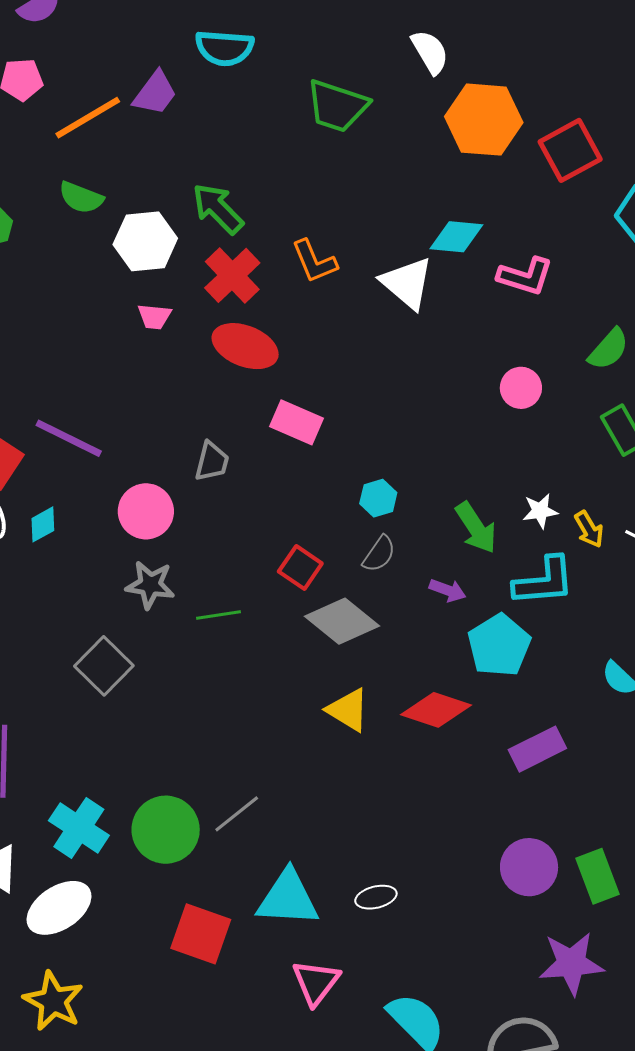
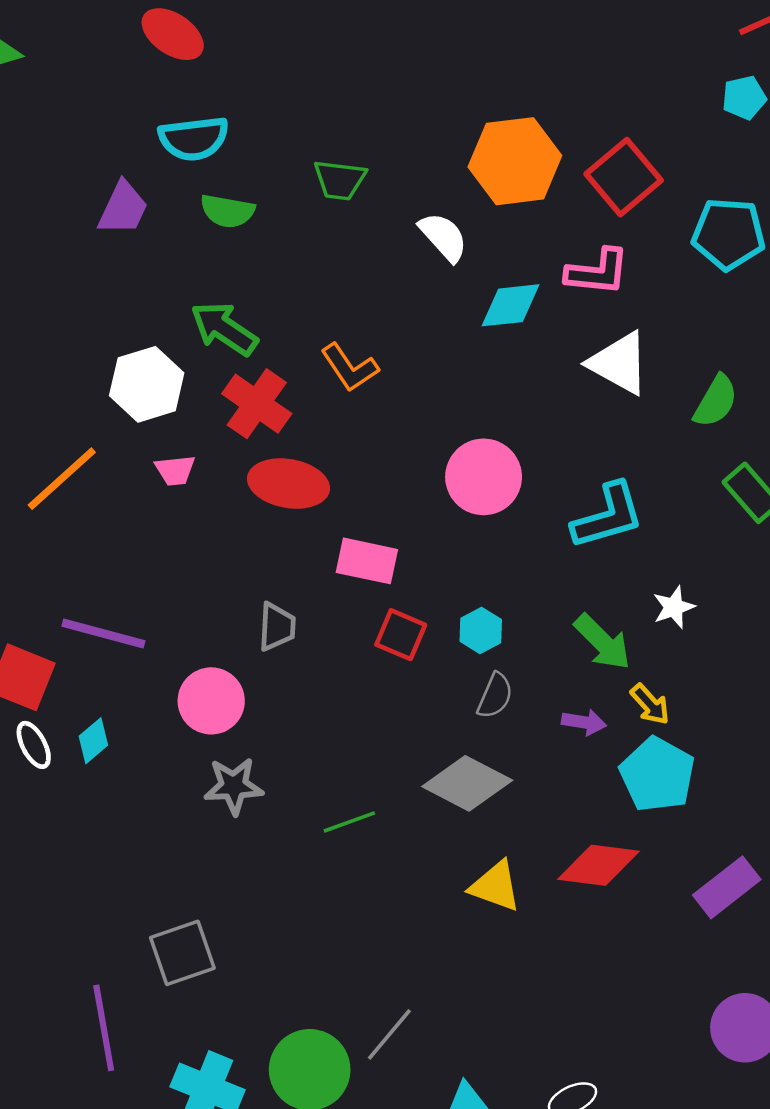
white semicircle: (430, 52) -> (443, 237), moved
green trapezoid: (337, 106) -> (340, 180), size x0.7
orange line: (88, 118) -> (62, 479), moved
green semicircle: (81, 198) -> (227, 211), moved
pink L-shape: (525, 276) -> (597, 272), moved
white triangle: (407, 283) -> (619, 363), moved
pink circle: (521, 388) -> (484, 477), moved, size x1.5
yellow arrow: (589, 529) -> (650, 704), moved
red square: (300, 568) -> (401, 635), moved
cyan L-shape: (544, 581) -> (608, 516), moved
green line: (218, 615) -> (349, 822), moved
gray square: (104, 666) -> (182, 953), moved, turned 38

